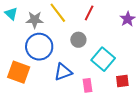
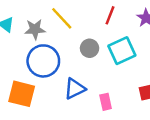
red line: (89, 13) -> (110, 15), moved
cyan square: (103, 59) -> (122, 51), moved, turned 30

